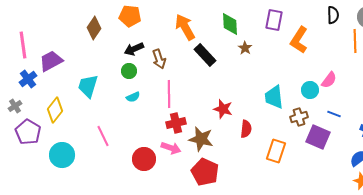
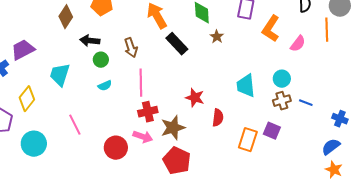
black arrow: (134, 49) -> (90, 41), moved, turned 30
pink semicircle: (329, 80) -> (298, 44), moved
brown cross: (299, 117) -> (282, 101), moved
purple square: (318, 137) -> (272, 131), moved, size x0.7
brown star: (201, 139) -> (173, 128), turned -30

